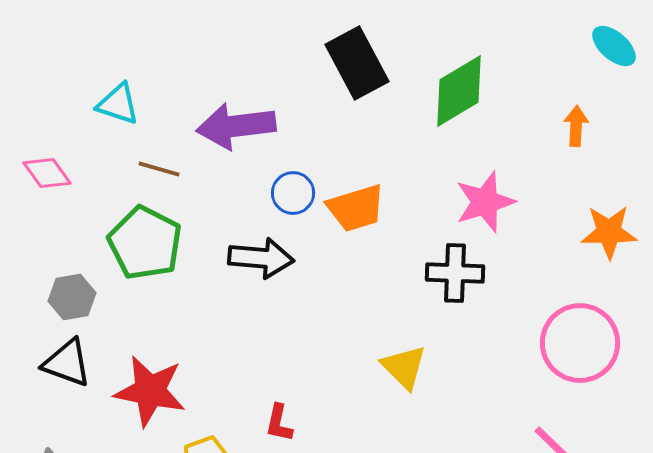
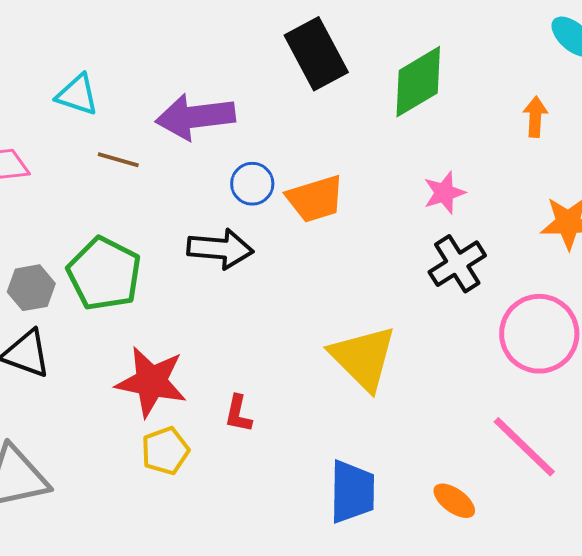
pink star: (485, 202) -> (444, 193), size x0.7
green pentagon: (145, 243) -> (104, 274), moved
black cross: (455, 273) -> (457, 264), moved, turned -34
yellow triangle: (404, 367) -> (363, 358), size x1.5
red star: (150, 391) -> (151, 382), moved

